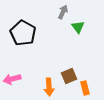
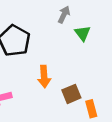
orange arrow: (49, 87) -> (44, 77), moved

